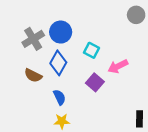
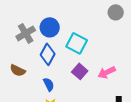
cyan square: (91, 50) -> (77, 43), size x1.5
pink arrow: (118, 66) -> (107, 72), moved
brown semicircle: (33, 75) -> (18, 70), moved

